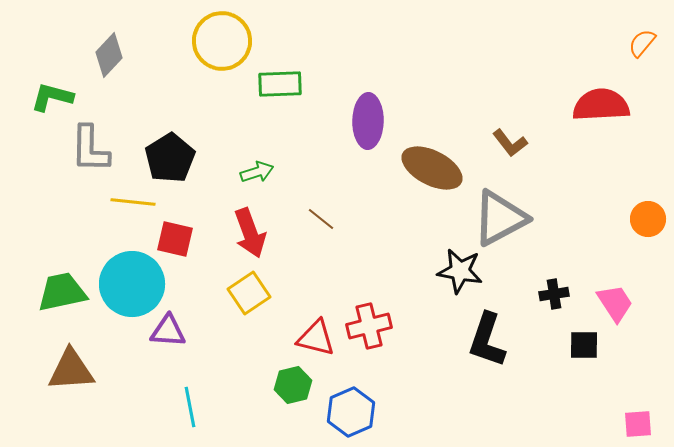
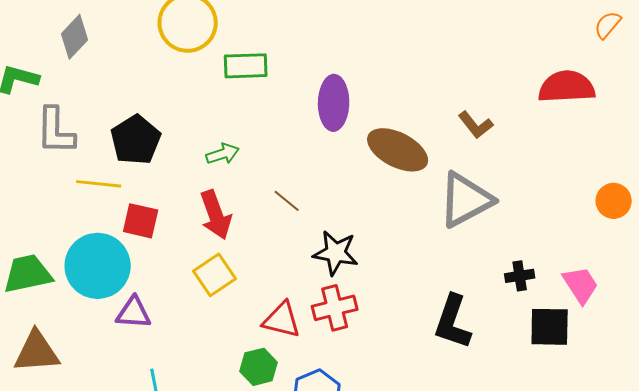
black star: (460, 271) -> (336, 253), moved
black square: (584, 345) -> (550, 327), size x1.4

